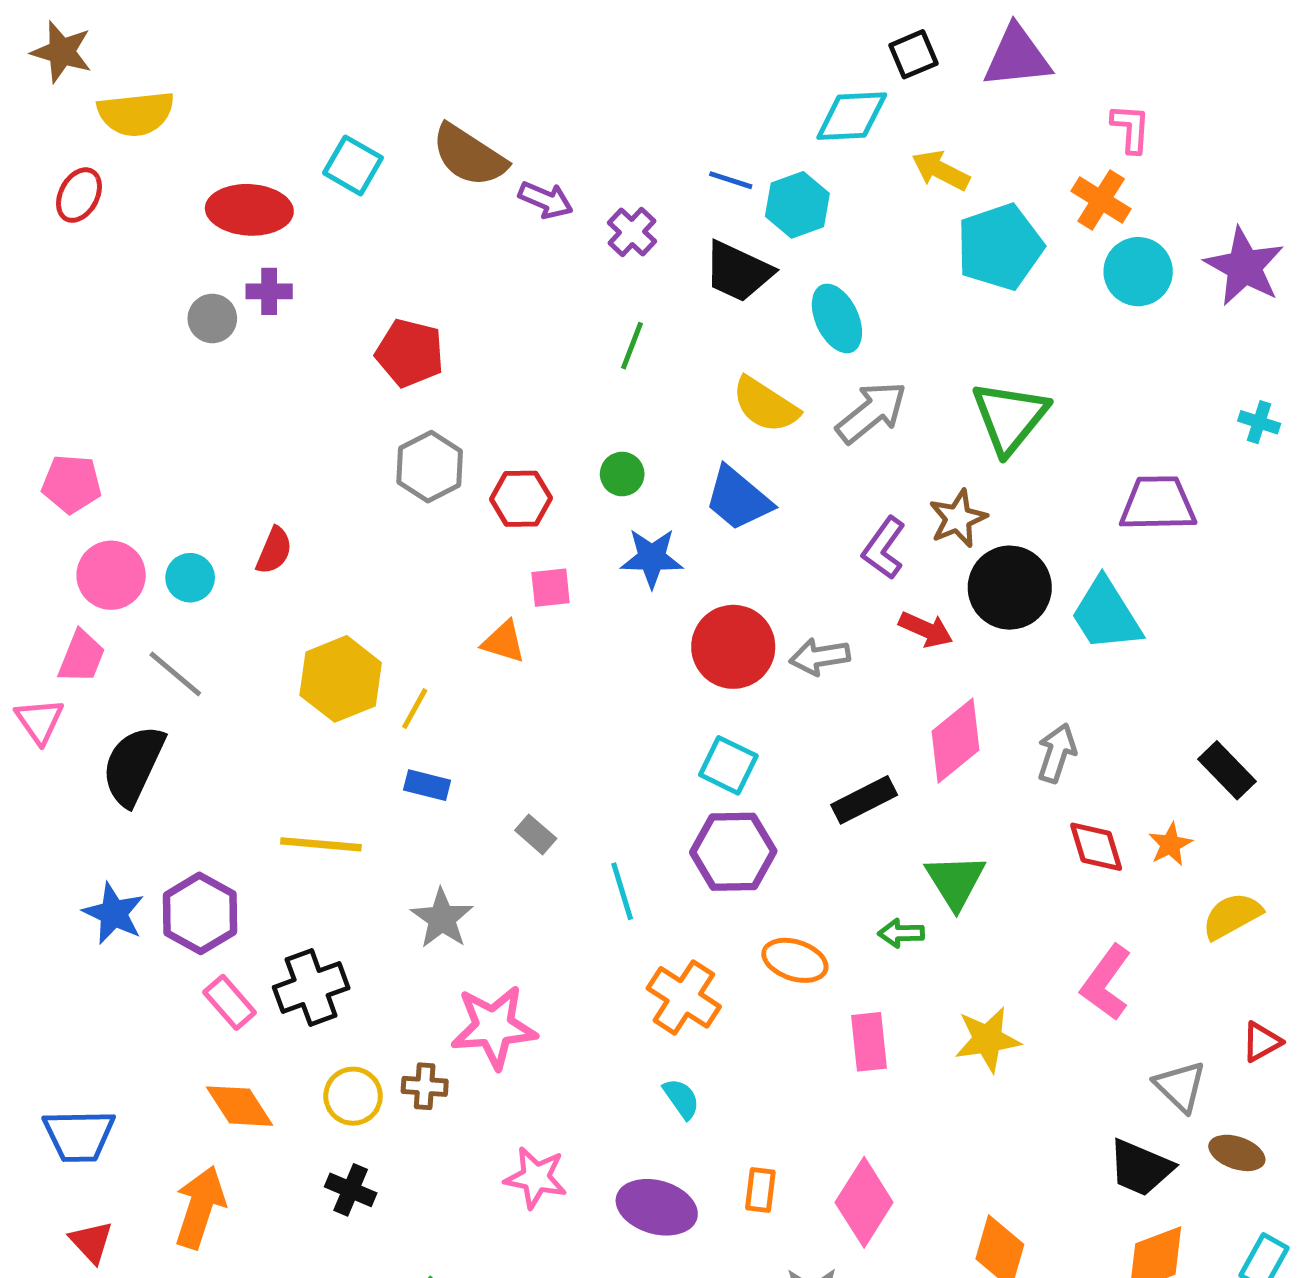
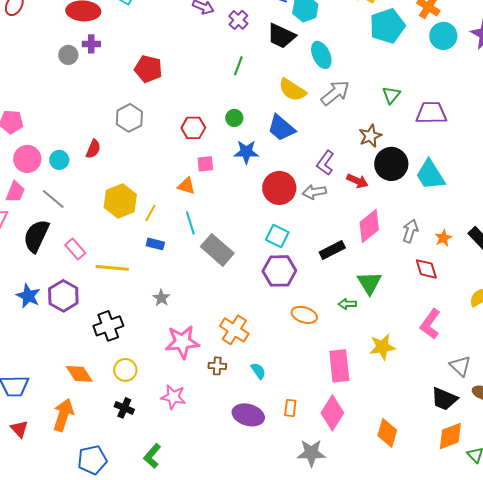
green triangle: (1010, 417) -> (391, 95), size x0.6
gray hexagon: (430, 467) -> (129, 118), moved
purple trapezoid: (1158, 504) -> (431, 113), moved
purple L-shape: (884, 548) -> (325, 163), moved
gray rectangle: (536, 834) -> (217, 250), moved, size x2.0
orange star: (1170, 844) -> (443, 238), moved
cyan line: (622, 891) -> (190, 223), moved
gray star: (442, 918) -> (161, 298), size x0.7
orange cross: (684, 997) -> (234, 330), moved
pink rectangle: (230, 1002) -> (75, 249), moved
pink rectangle: (869, 1042) -> (339, 366), moved, size x1.4
brown cross: (425, 1086) -> (217, 366), moved
pink star: (536, 1178) -> (173, 397), moved

